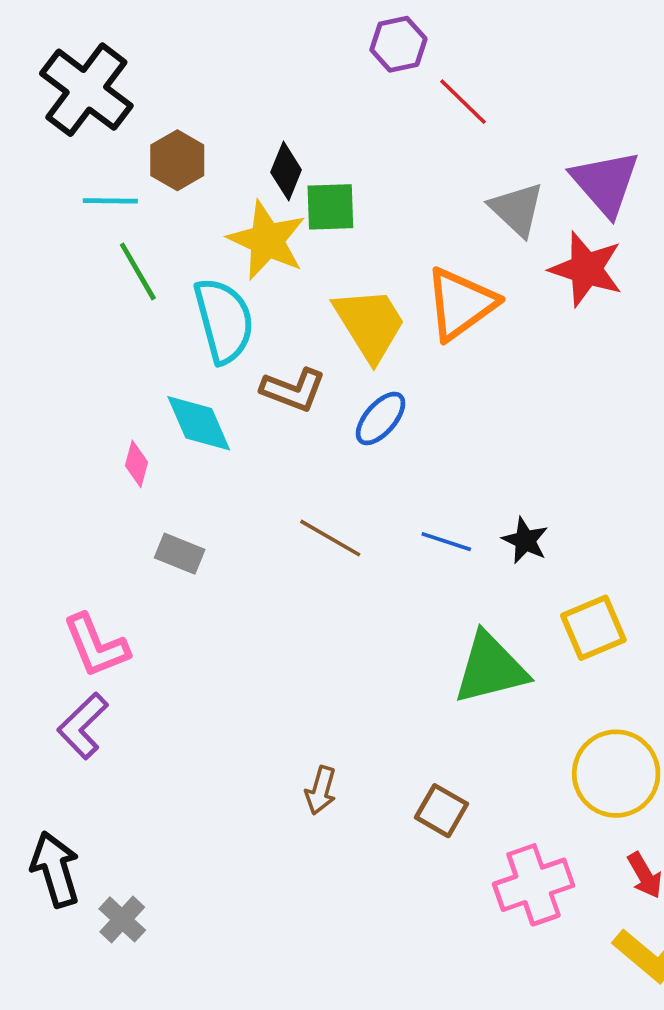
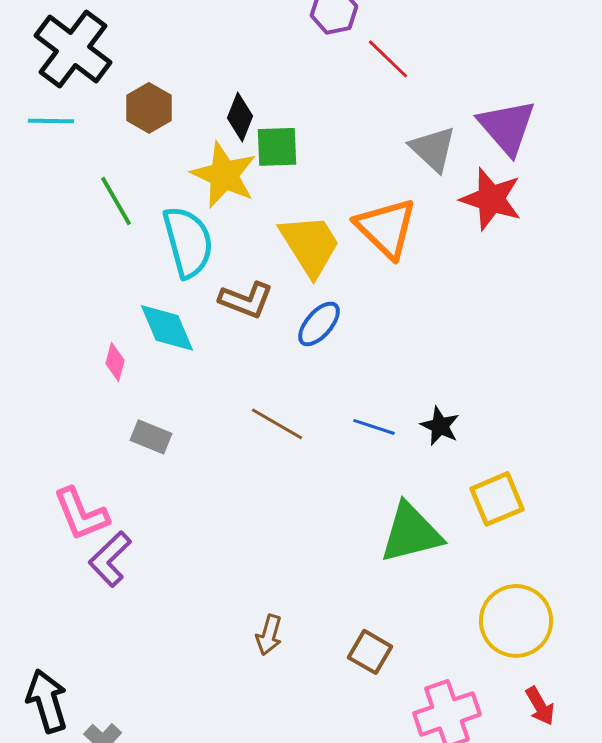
cyan line: (110, 201) -> (51, 121), moved
orange triangle: (461, 304) -> (386, 228), turned -40
purple L-shape: (83, 726) -> (110, 559), moved

